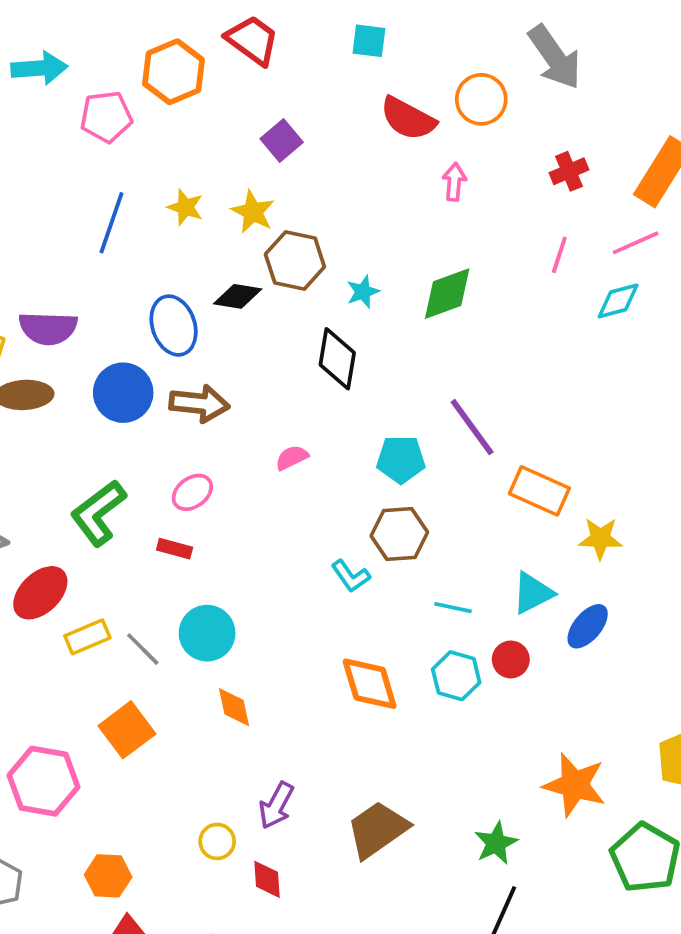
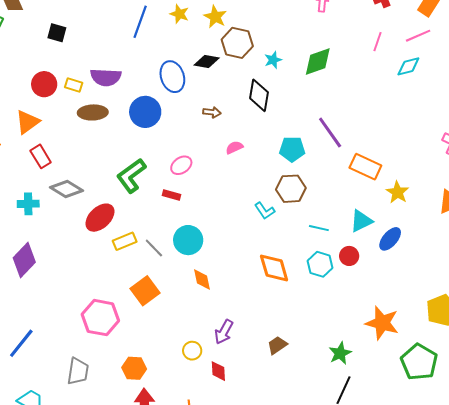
brown arrow: (199, 403) -> (212, 112), moved, size x0.6
yellow star: (600, 538) -> (397, 192), turned 30
brown trapezoid: (377, 829) -> (277, 345), size x0.6

